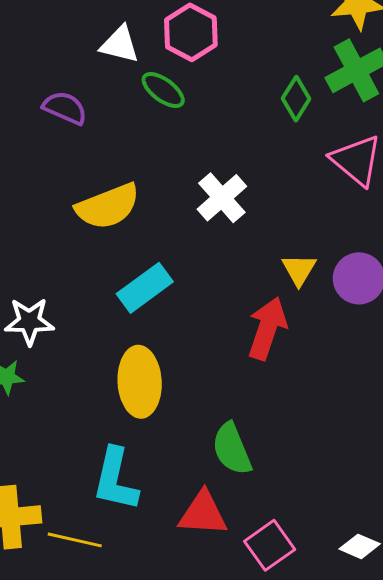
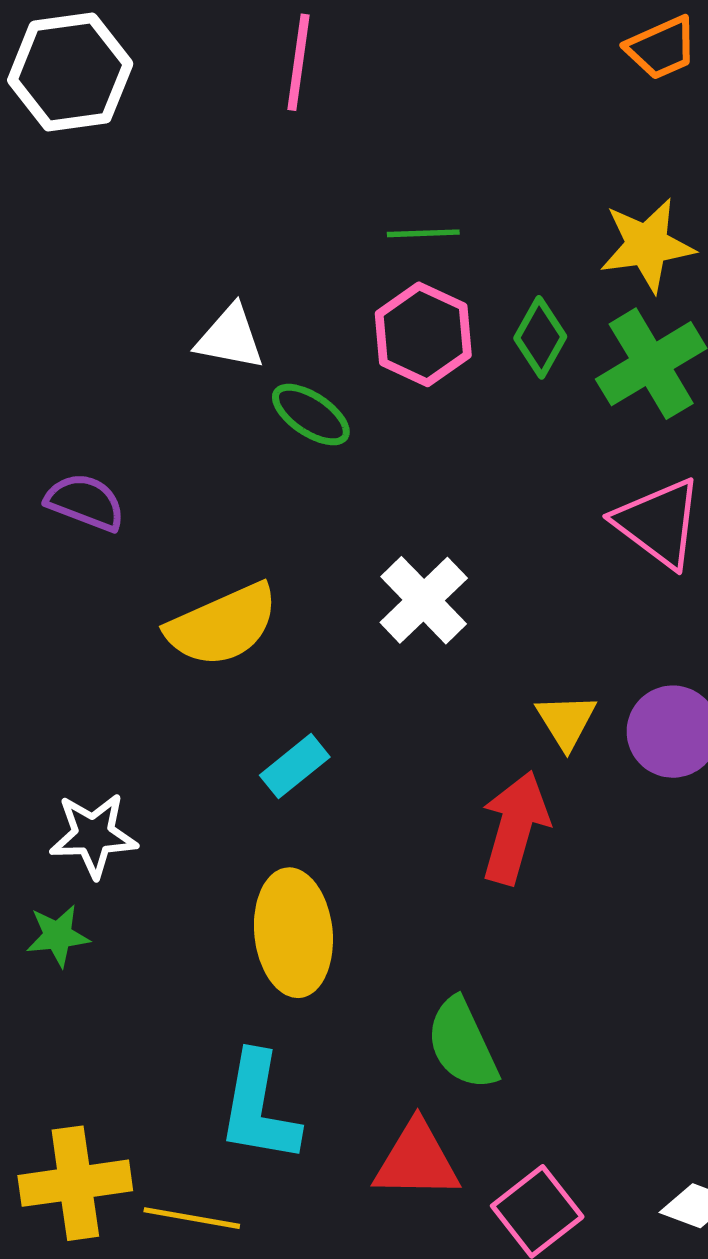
pink hexagon: (191, 32) -> (423, 334), moved
green diamond: (296, 99) -> (540, 337), moved
purple semicircle: (65, 108) -> (85, 502), moved
cyan rectangle: (145, 288) -> (295, 766), size x0.7

